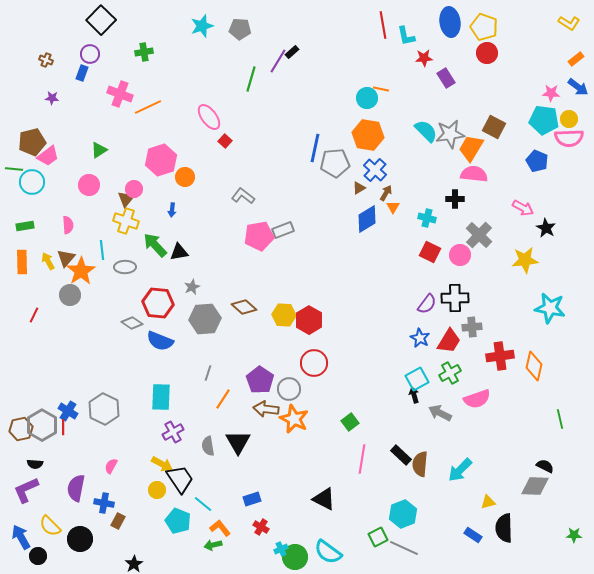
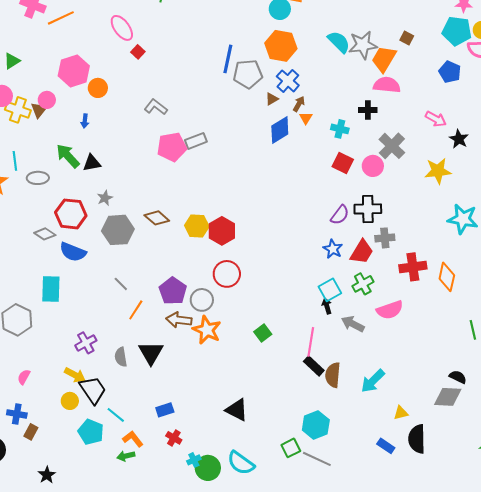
brown square: (494, 127) -> (407, 38), size x0.6
yellow cross: (126, 221) -> (18, 110), moved
gray line: (208, 373) -> (121, 284), turned -63
cyan rectangle: (161, 397) -> (51, 289), moved
pink line: (362, 459) -> (311, 342), moved

